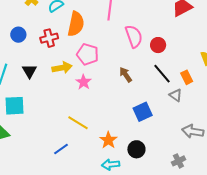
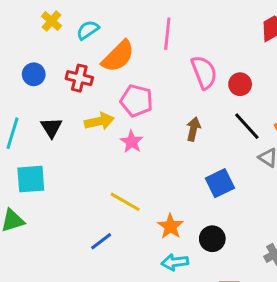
orange semicircle: (76, 24) -> (118, 56), turned 35
red cross: (49, 38) -> (79, 78), turned 30
brown arrow: (126, 75) -> (193, 129), turned 49

